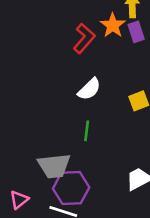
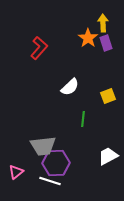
red L-shape: (84, 38) -> (39, 48), moved
green line: (87, 131) -> (83, 119), moved

